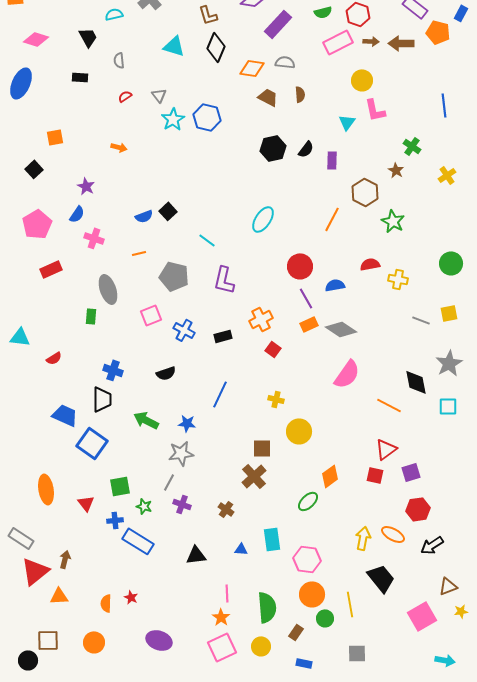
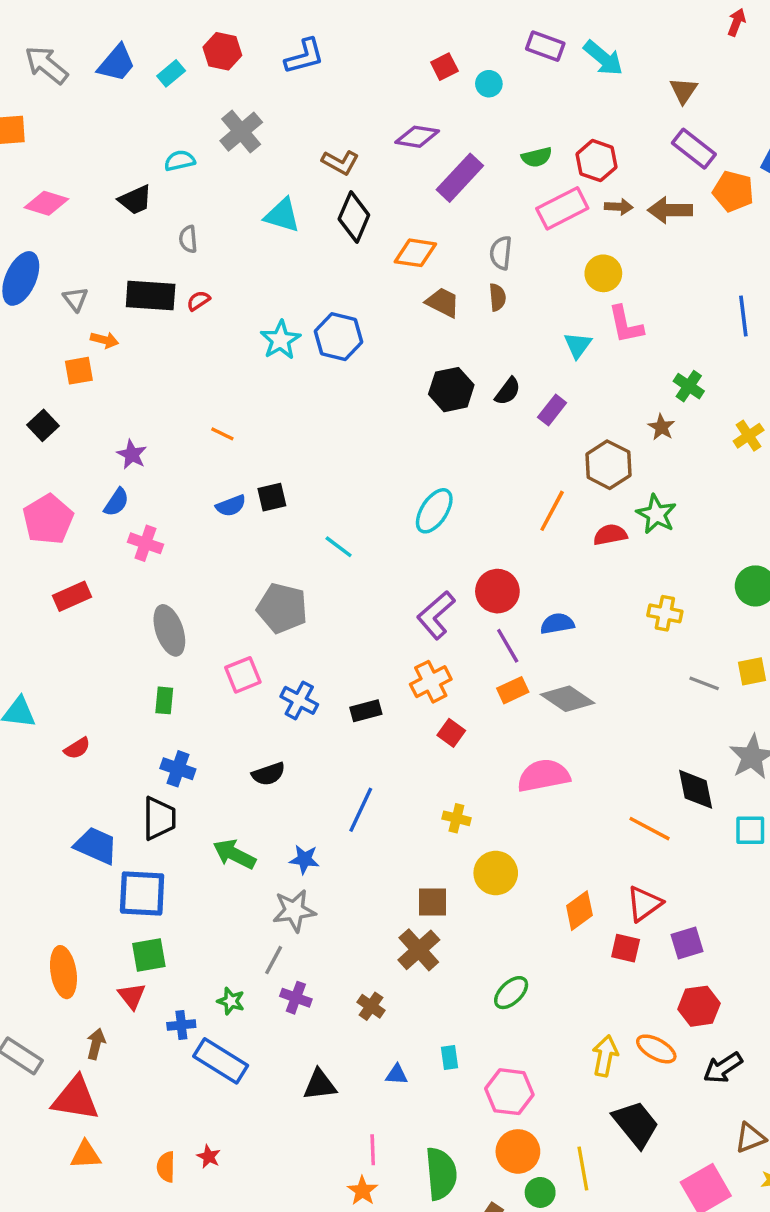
brown L-shape: (208, 15) -> (340, 162), turned -45
black trapezoid: (88, 37) -> (135, 200), turned 95
gray semicircle: (285, 62) -> (501, 253), moved, turned -90
black rectangle: (80, 77) -> (151, 296), moved, size x1.8
gray triangle: (159, 95) -> (75, 299), moved
orange arrow: (119, 147) -> (104, 340), moved
purple rectangle: (332, 160) -> (552, 410), turned 36
black square: (168, 211) -> (272, 497), turned 30
orange line: (139, 253) -> (222, 434), moved, turned 40
red semicircle: (370, 264) -> (610, 535), moved
purple L-shape: (224, 280) -> (436, 615), moved, turned 36
green rectangle: (91, 316) -> (164, 700), moved
pink semicircle: (347, 374) -> (544, 776), moved, turned -136
blue square: (92, 443) -> (142, 893), turned -32
orange diamond: (330, 476) -> (579, 911), moved
green square: (120, 486) -> (149, 955), moved
cyan rectangle: (272, 539) -> (450, 1057), size x0.6
brown arrow: (65, 559) -> (96, 1044), moved
red triangle: (35, 571) -> (75, 1098), moved, turned 48

